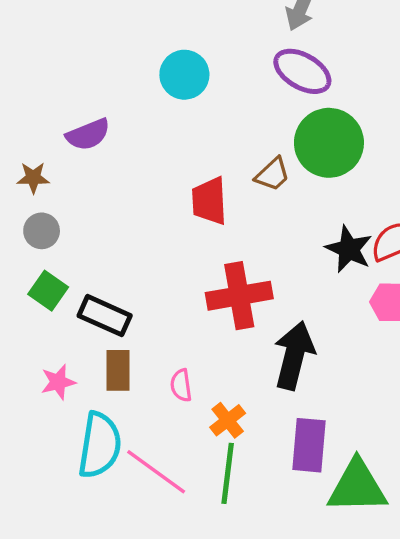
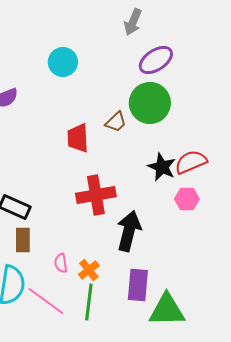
purple ellipse: (302, 71) -> (156, 60), moved, turned -64
pink semicircle: (181, 385) -> (61, 263), moved

